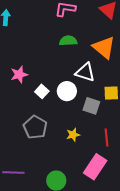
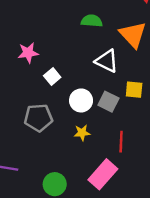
white circle: (67, 91) -> (81, 100), moved
gray pentagon: (35, 127) -> (38, 118), turned 30

